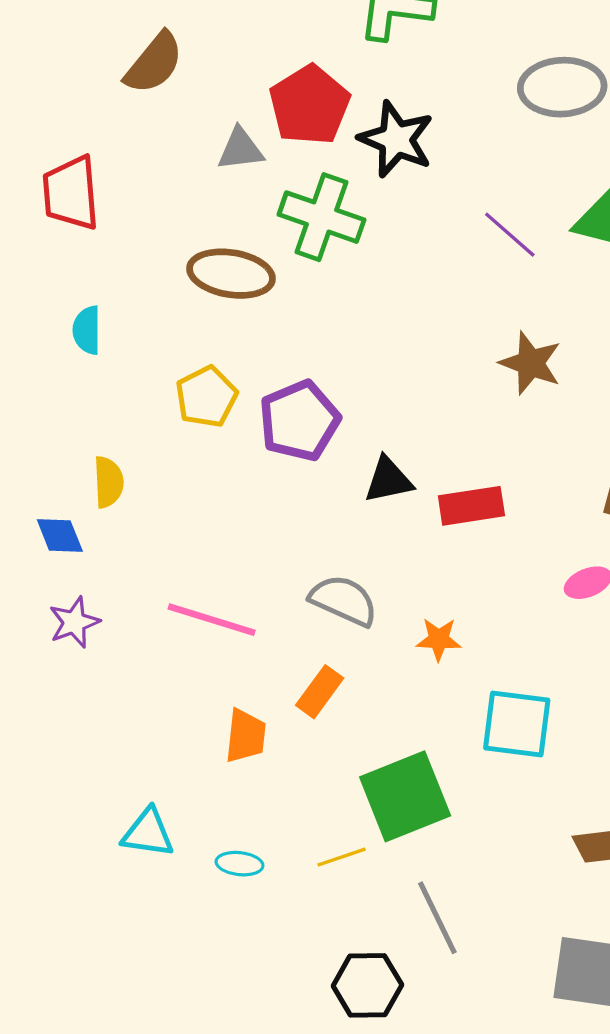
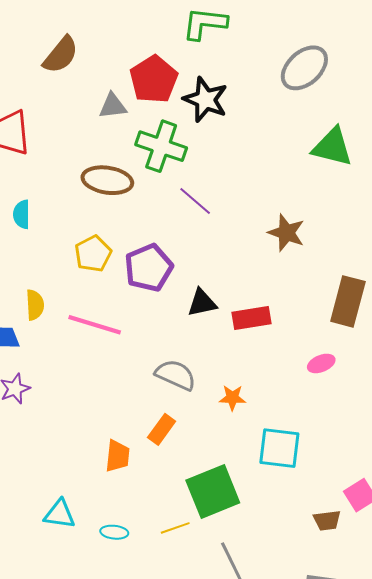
gray ellipse: (562, 87) -> (304, 68), turned -39
purple line: (510, 235) -> (195, 201), moved
pink line: (212, 620) -> (95, 325), moved

